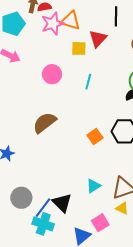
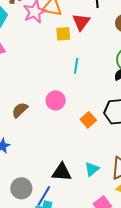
pink circle: (52, 74) -> (56, 100), moved
brown semicircle: (45, 123) -> (20, 110), moved, size x0.7
black triangle: (62, 203) -> (62, 172), moved, turned -35

